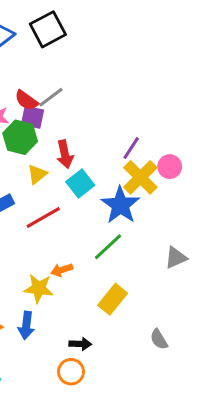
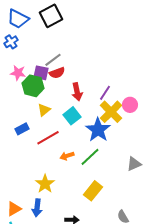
red semicircle: (26, 100) -> (57, 73), moved, turned -56
red arrow: (65, 154) -> (77, 92), moved
orange arrow: (62, 270) -> (67, 156), moved
yellow star: (39, 288) -> (45, 184), turned 30

